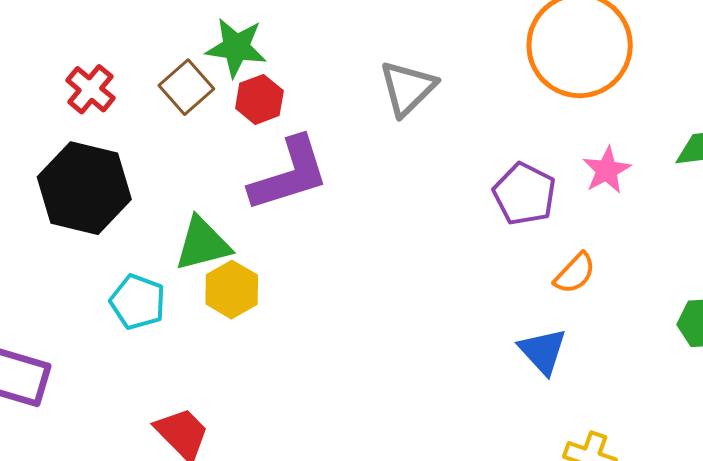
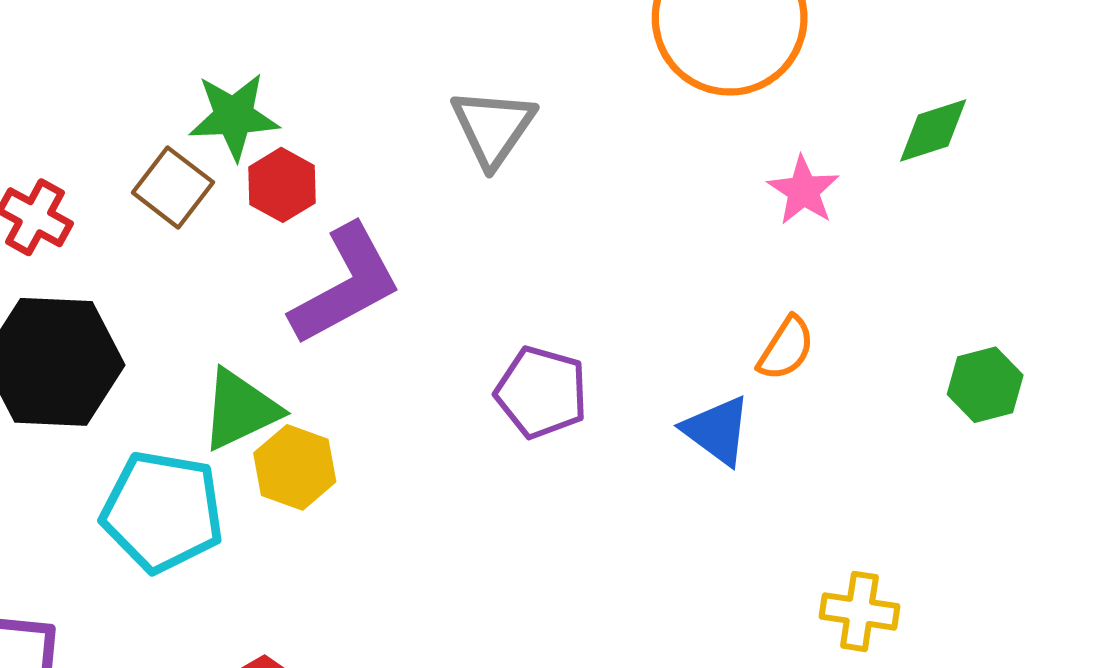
purple pentagon: (524, 194) -> (541, 392), moved
cyan pentagon: (138, 302) -> (162, 512), size x1.5
blue triangle: (543, 351) -> (717, 430), moved

